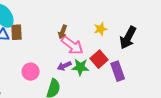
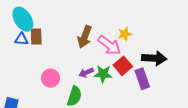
brown arrow: (63, 32) -> (85, 37), size x1.5
black arrow: (128, 38) -> (154, 58), moved, turned -115
pink arrow: (72, 45) -> (109, 45), moved

